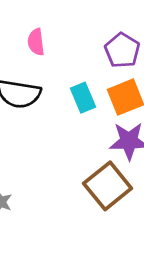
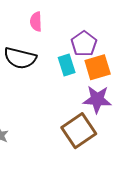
purple pentagon: (122, 50) -> (84, 44), moved

